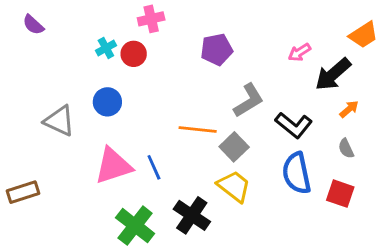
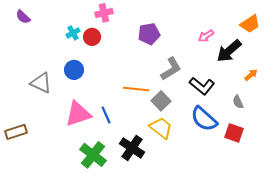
orange arrow: (349, 109) -> (251, 75), moved
blue semicircle: (297, 173) -> (204, 119), turned -36

